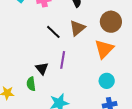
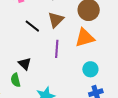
orange triangle: (104, 49) -> (85, 38), turned 35
purple line: (63, 60) -> (57, 49), moved

